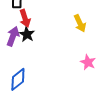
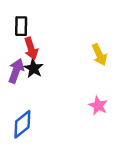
pink star: (88, 62) -> (98, 106), moved

